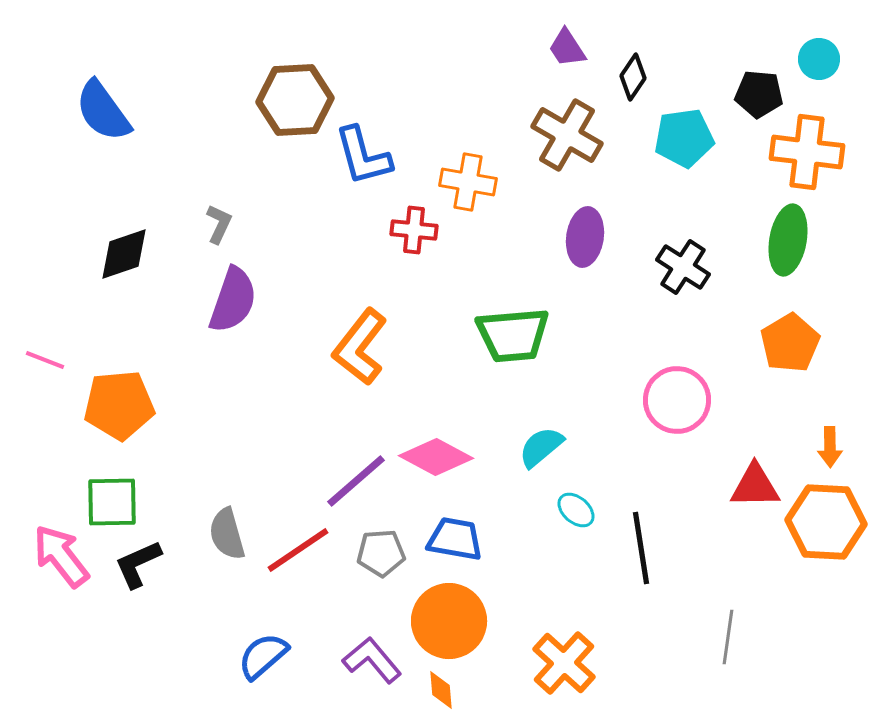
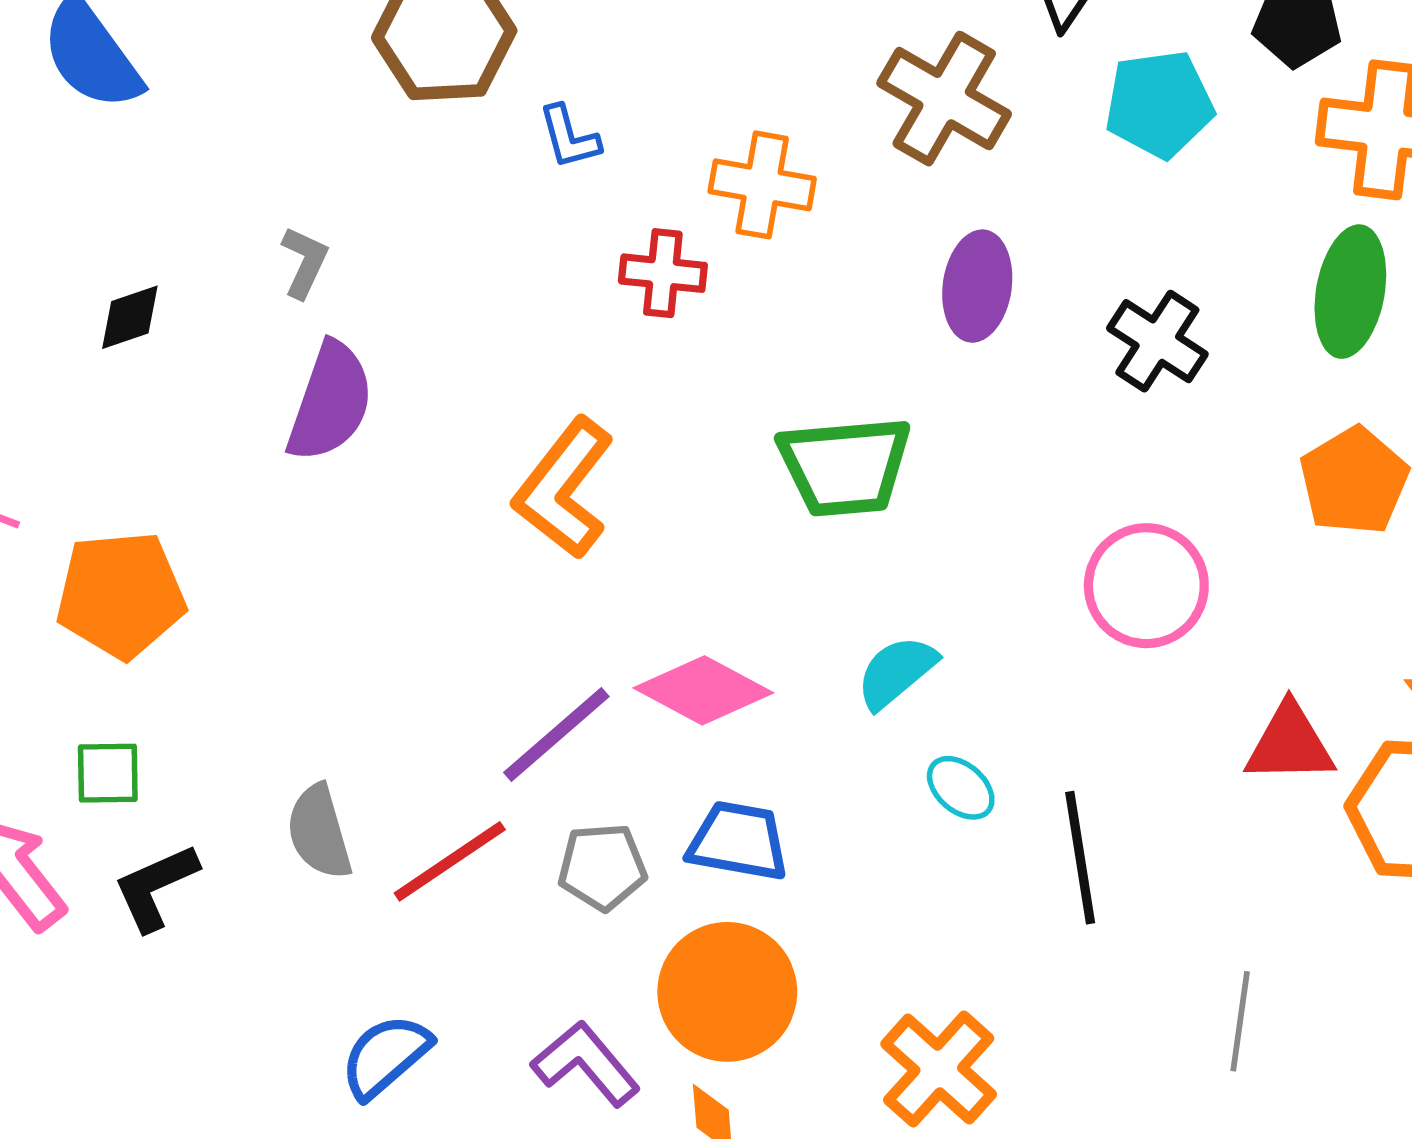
blue L-shape: (363, 156) -> (569, 137), size x0.6
black diamond: (124, 254) -> (130, 317), size x0.7
green square: (112, 502) -> (108, 773), size x0.7

